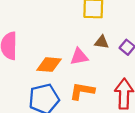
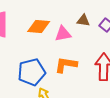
orange diamond: (49, 65) -> (39, 26), moved

